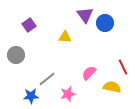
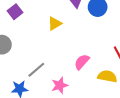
yellow triangle: (65, 37) -> (55, 24), turned -32

